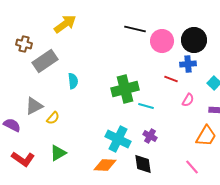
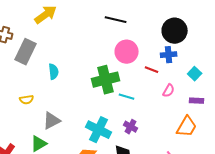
pink circle: (162, 41) -> (127, 52), moved
gray rectangle: (45, 61) -> (26, 52), turned -30
gray triangle: (34, 106) -> (52, 121), moved
yellow semicircle: (53, 118) -> (27, 100), moved, turned 40

